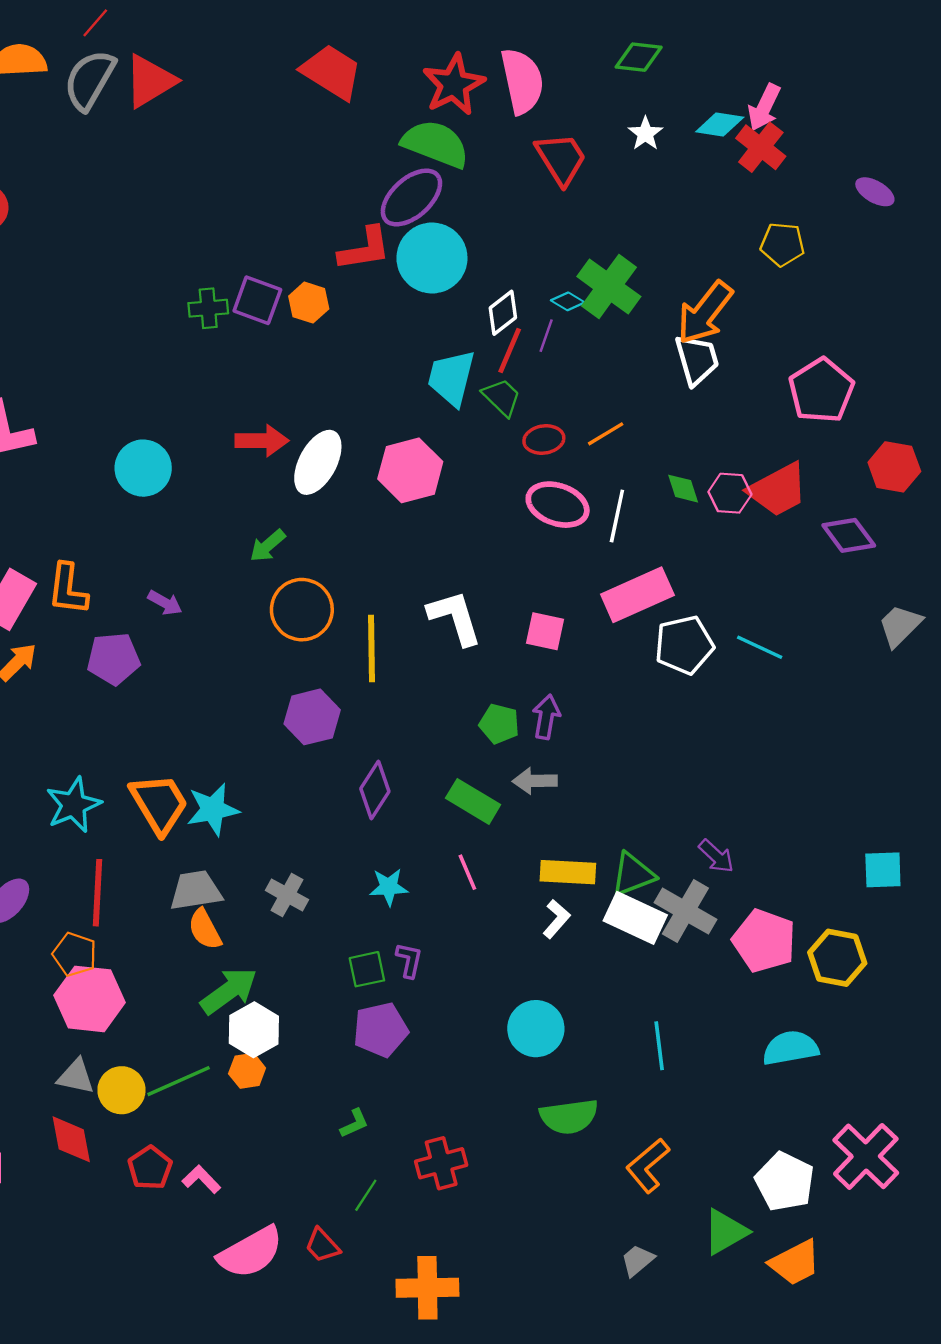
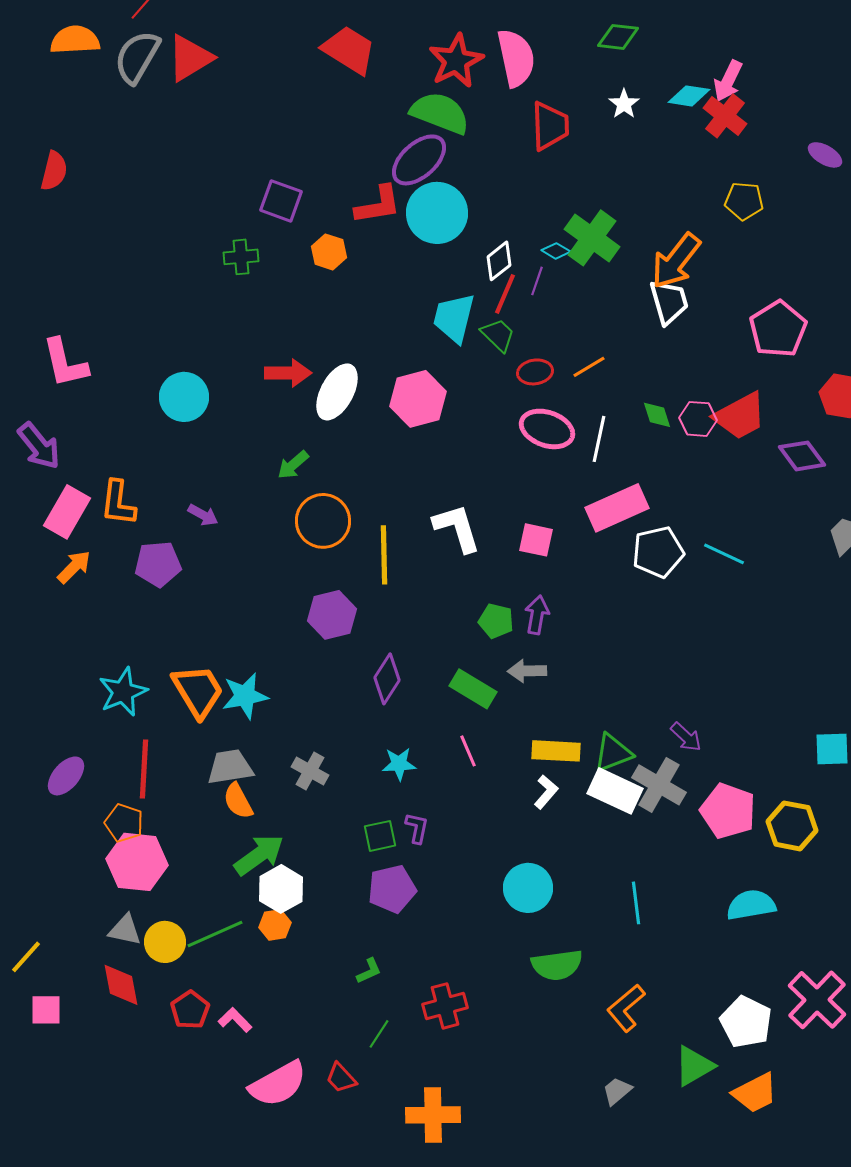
red trapezoid: (561, 159) -> (550, 126), turned 30
purple square: (257, 300) -> (281, 201), moved

